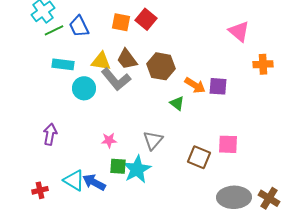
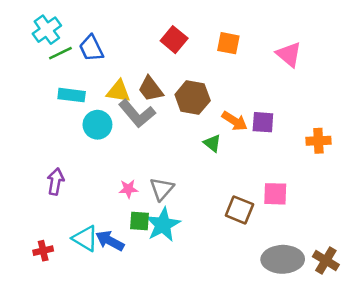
orange square: (121, 22) -> (228, 43), moved
orange cross: (263, 64) -> (318, 141), moved
gray triangle: (153, 140) -> (162, 189), moved

